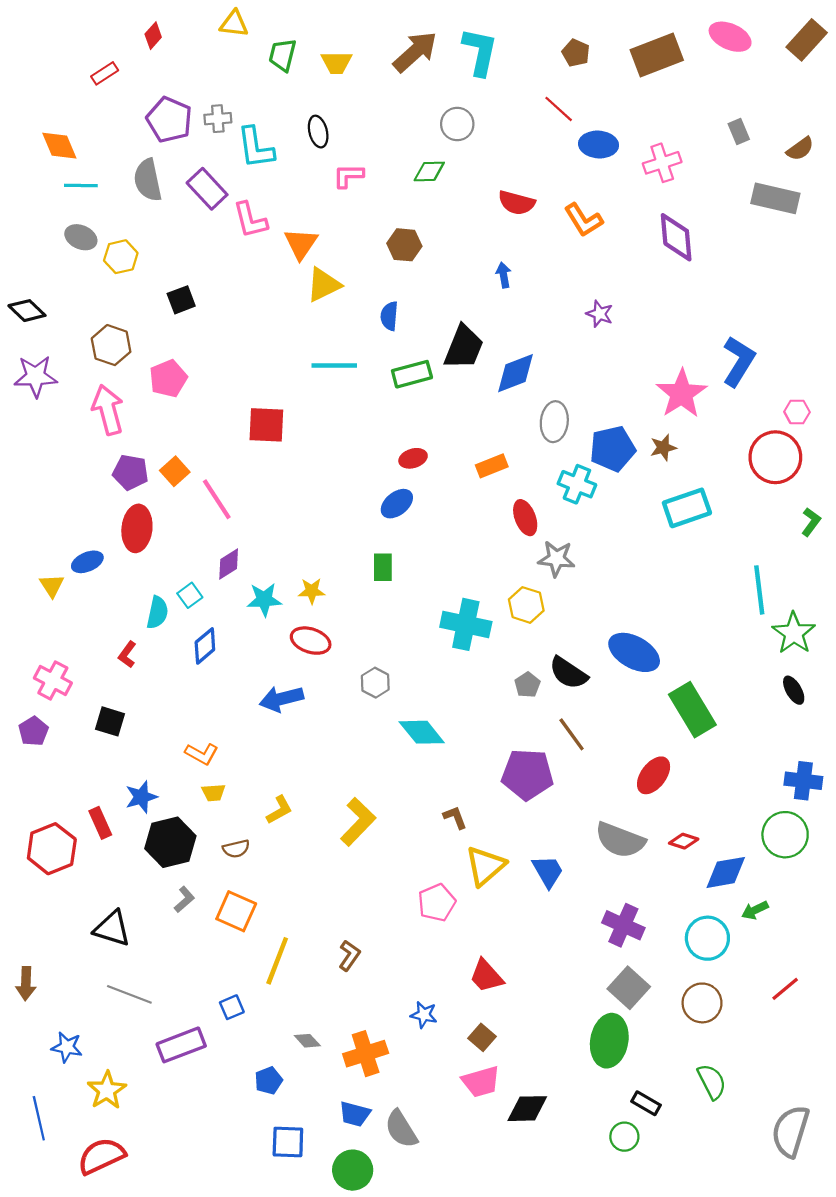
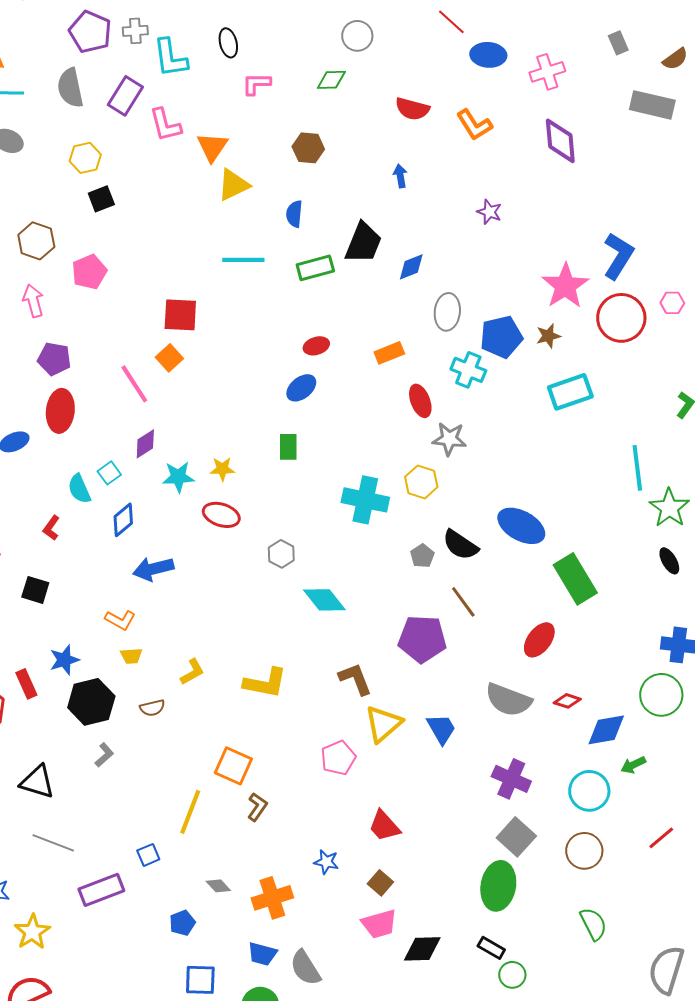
purple rectangle: (207, 189) -> (125, 96), turned 75
yellow hexagon: (121, 257) -> (85, 158), moved
blue diamond: (515, 373) -> (411, 267), size x0.7
pink arrow: (108, 410) -> (33, 301), size x0.7
red circle: (775, 457) -> (621, 318), moved
orange square: (175, 471) -> (169, 358), moved
cyan semicircle: (157, 613) -> (79, 489), turned 144
blue arrow: (281, 699) -> (153, 569), moved
brown L-shape: (455, 817) -> (355, 679), size x1.5
yellow L-shape: (358, 822) -> (265, 683), turned 57
orange square: (236, 911) -> (233, 766), moved
black rectangle: (646, 1103) -> (491, 948), moved

